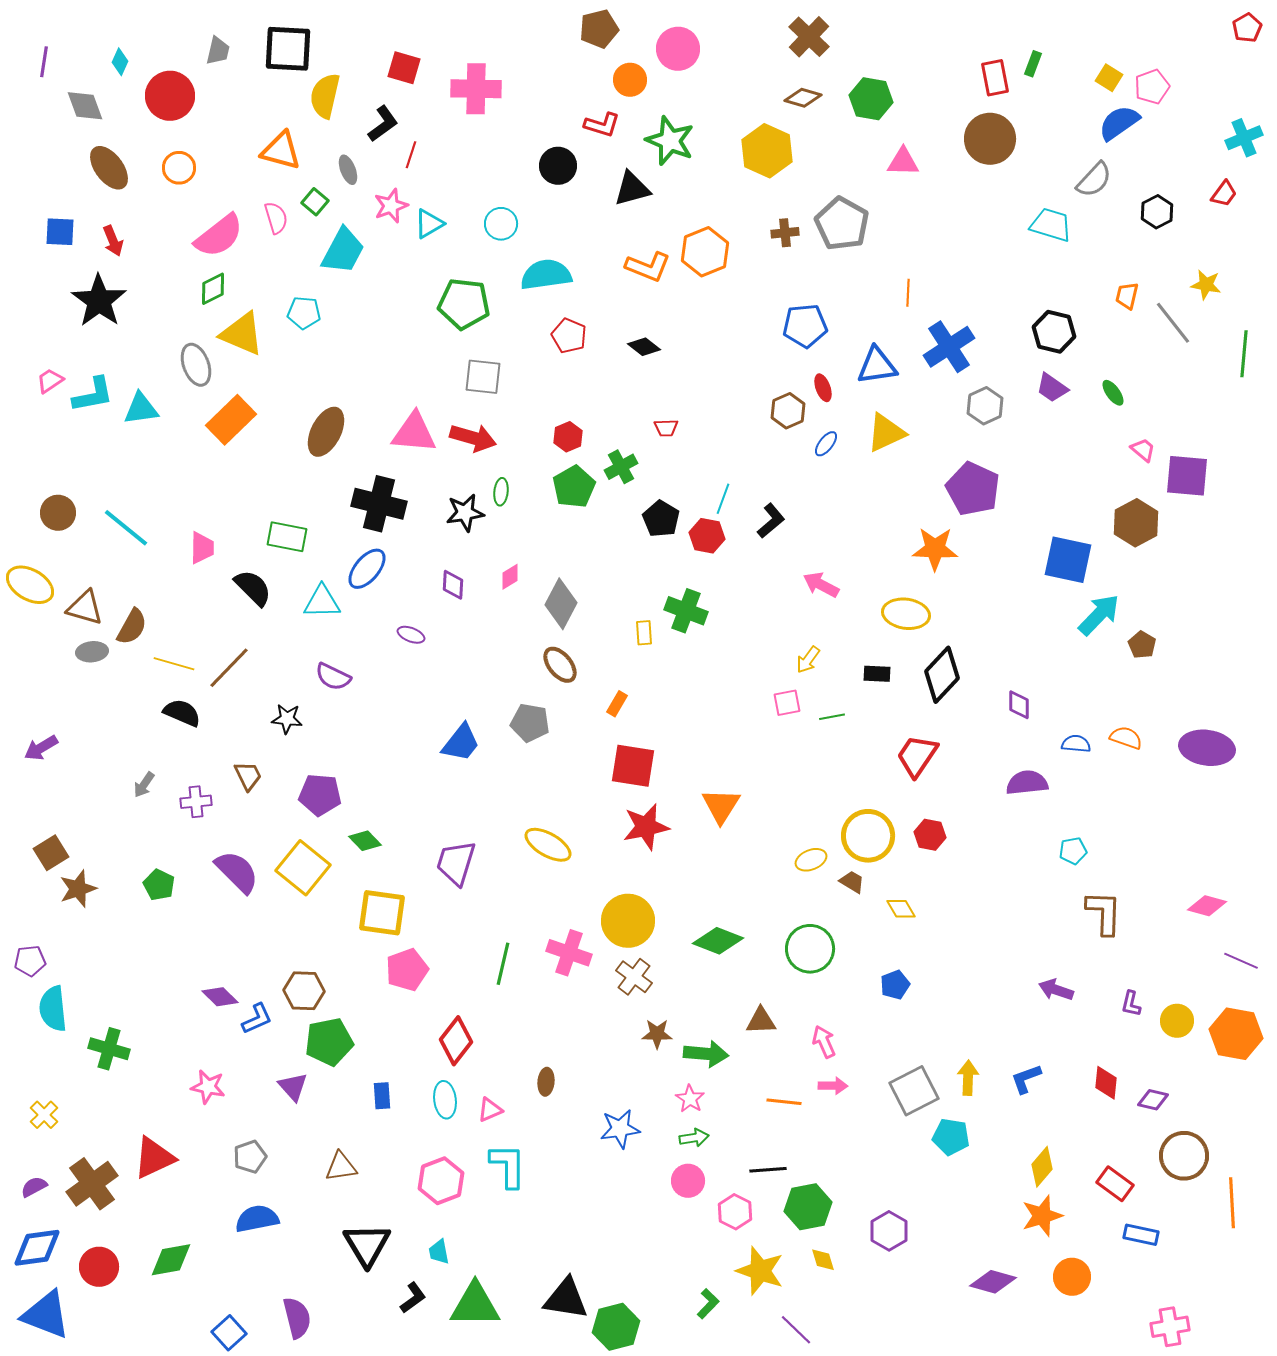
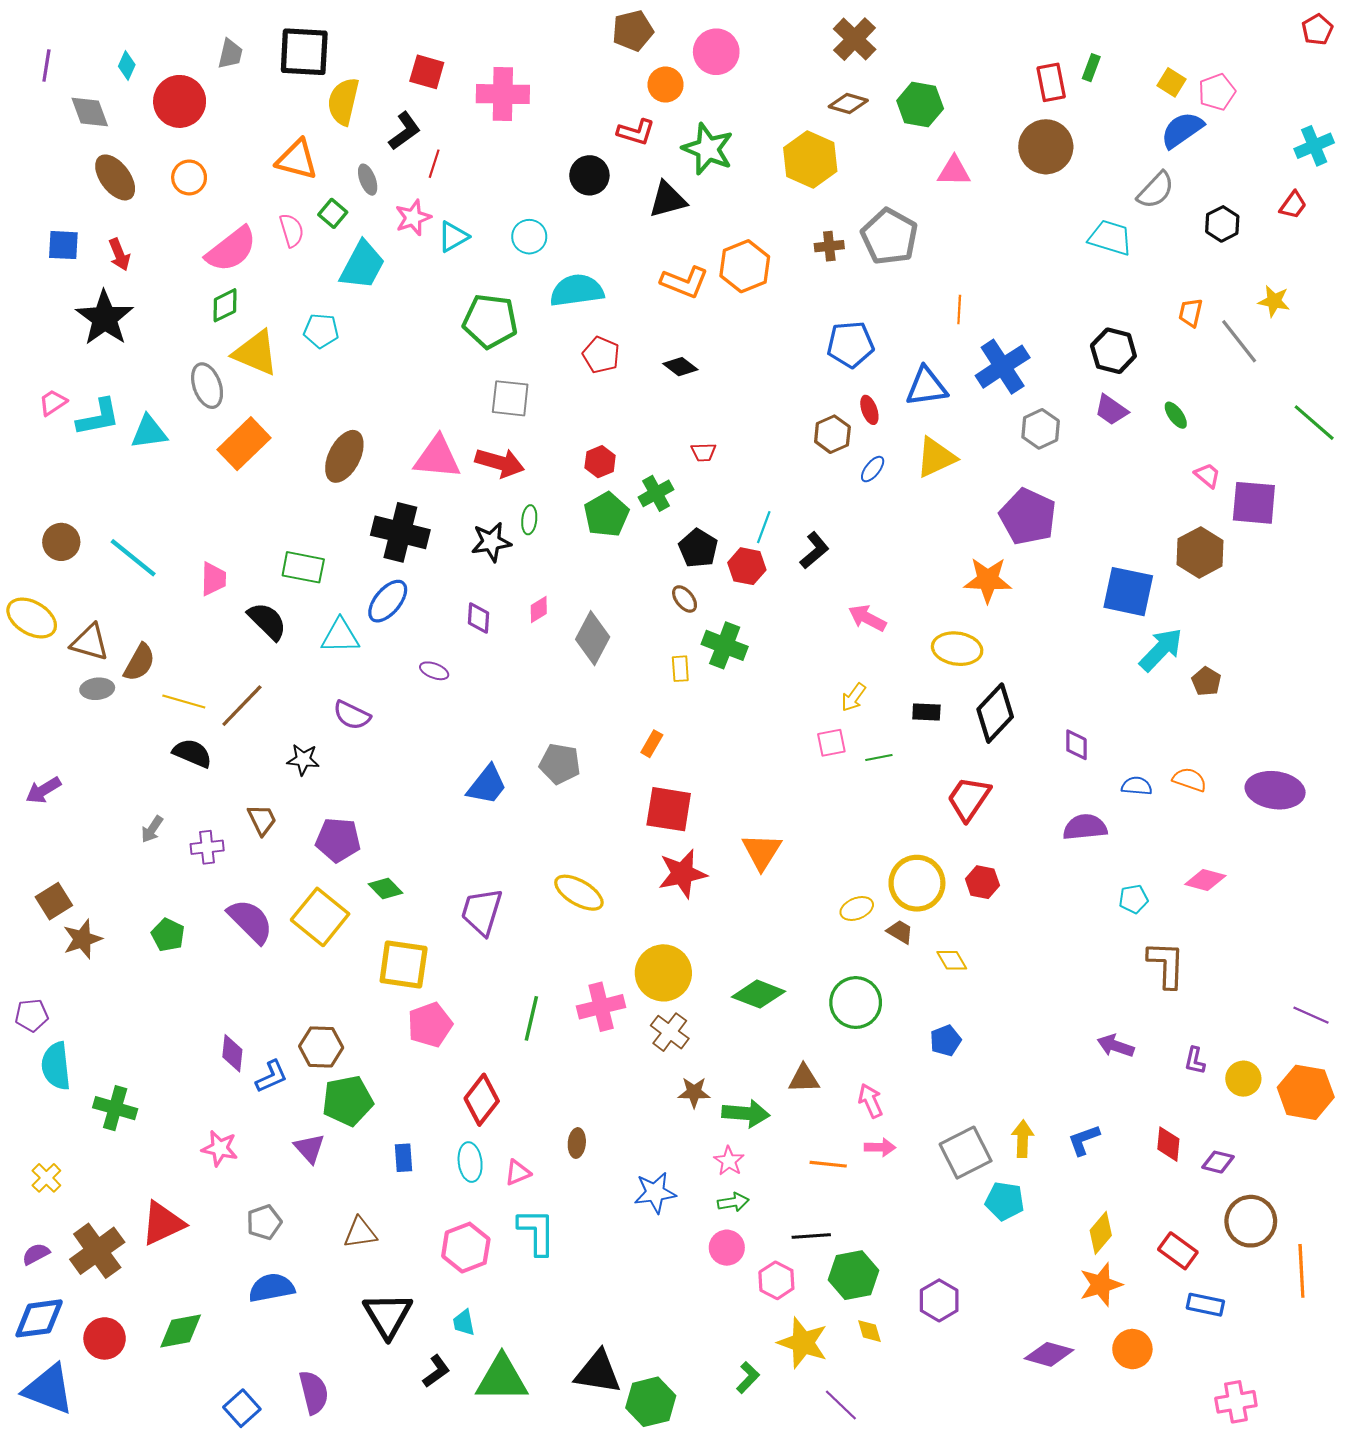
green line: (1244, 354) -> (1314, 423), moved, turned -54
brown ellipse: (560, 665) -> (685, 599), moved, size x0.7
pink diamond: (1207, 906) -> (1205, 880), moved
pink cross: (569, 953) -> (601, 1007), turned -33
purple diamond: (220, 997) -> (232, 1053), turned 51

